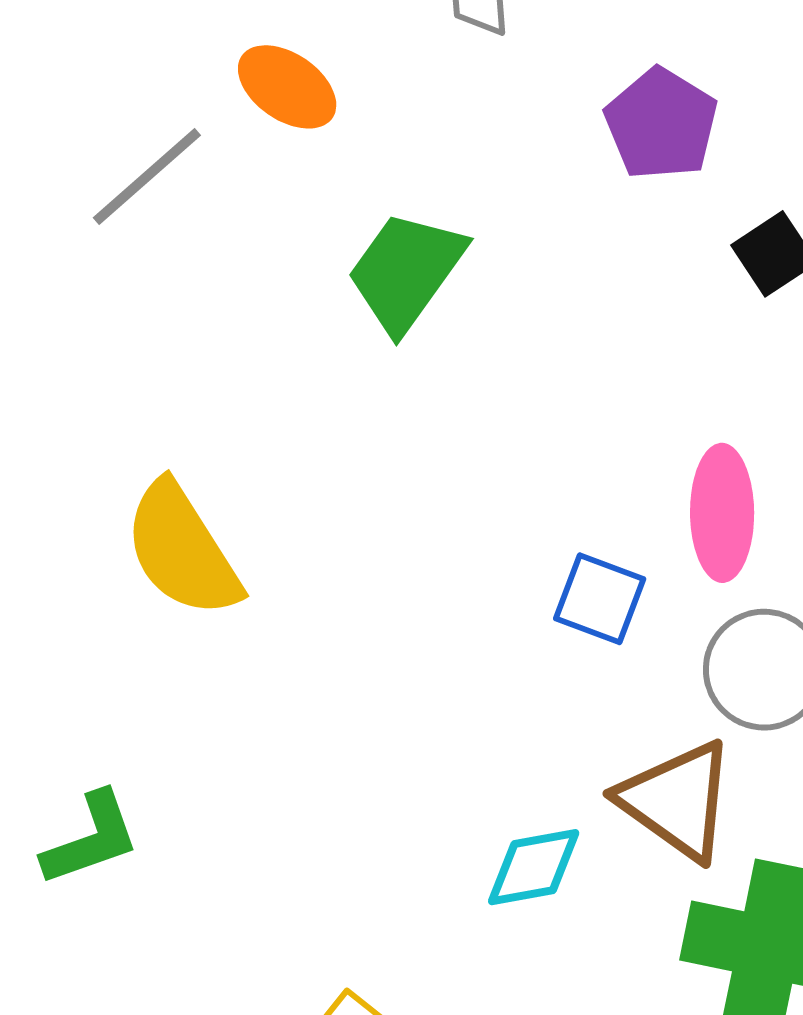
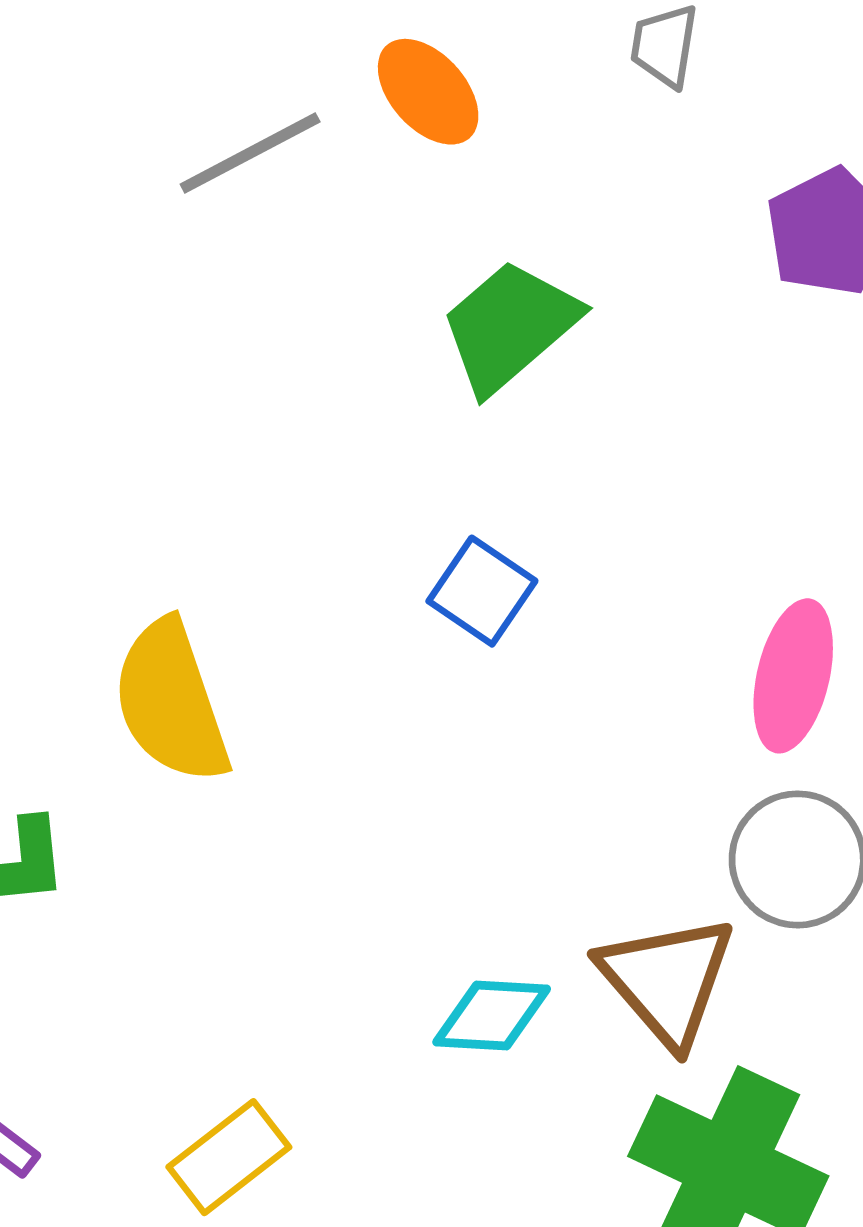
yellow semicircle: (182, 550) -> (171, 702), moved
blue square: (600, 599) -> (482, 591), moved

